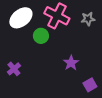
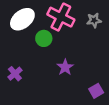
purple star: (71, 63) -> (65, 67), moved

